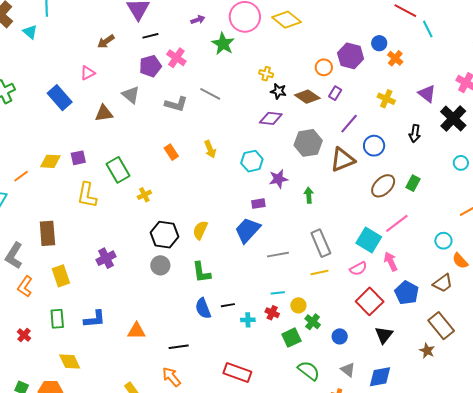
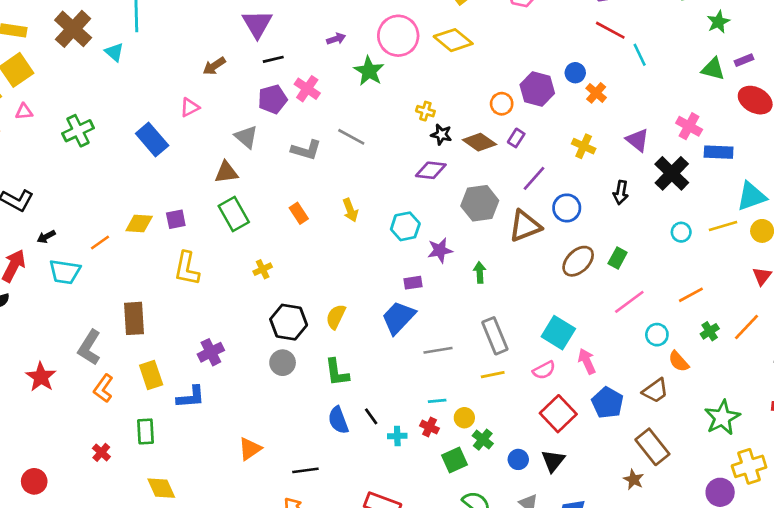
brown triangle: (104, 113) -> (226, 172), moved
green rectangle: (118, 170) -> (234, 214), moved
pink line: (397, 223) -> (629, 302), moved
black line: (228, 305) -> (371, 416), turned 64
blue L-shape: (95, 319) -> (191, 397), moved
orange triangle: (136, 331) -> (250, 449), turned -36
black triangle: (384, 335) -> (553, 461), moved

